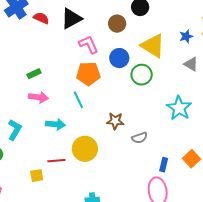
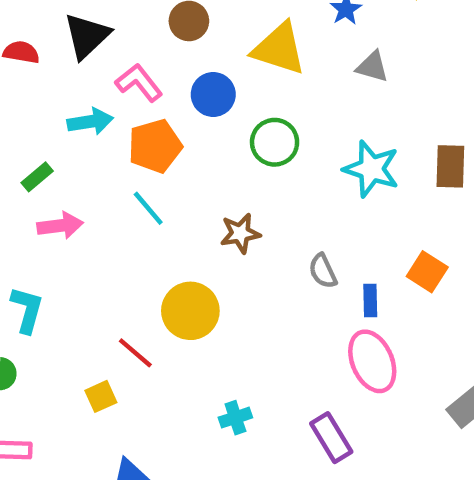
green circle: (142, 75) -> (275, 142), moved
cyan arrow: (55, 124) -> (90, 121), moved
gray semicircle: (140, 138) -> (323, 271), moved, turned 98
red line: (56, 161) -> (135, 353), turned 60

